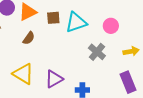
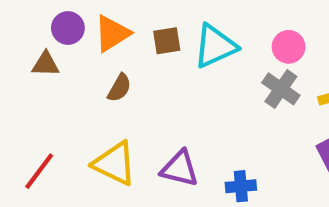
gray cross: (97, 52) -> (281, 89), moved
purple triangle: (54, 79) -> (180, 169), turned 48

